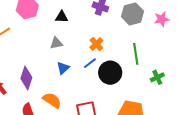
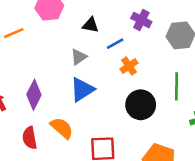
gray triangle: (56, 43) -> (79, 57), turned -32
blue line: (90, 63) -> (115, 44), moved
blue triangle: (63, 68) -> (82, 89), size x1.5

